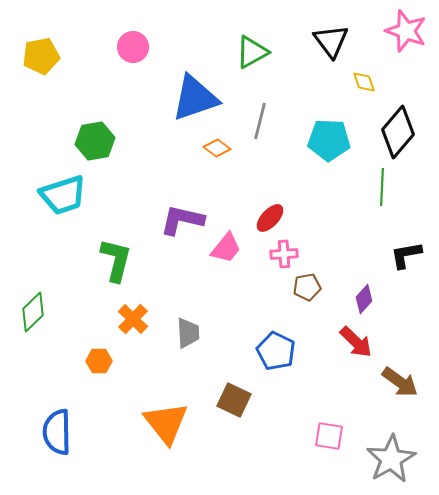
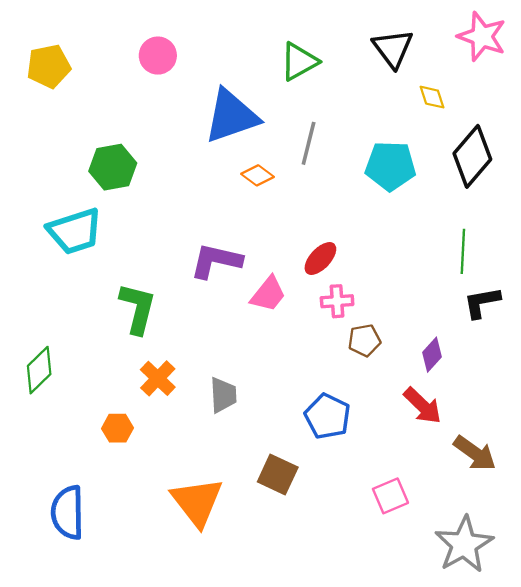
green line: (382, 187) -> (463, 251), moved
pink square: (329, 436) -> (390, 496), moved, turned -32

